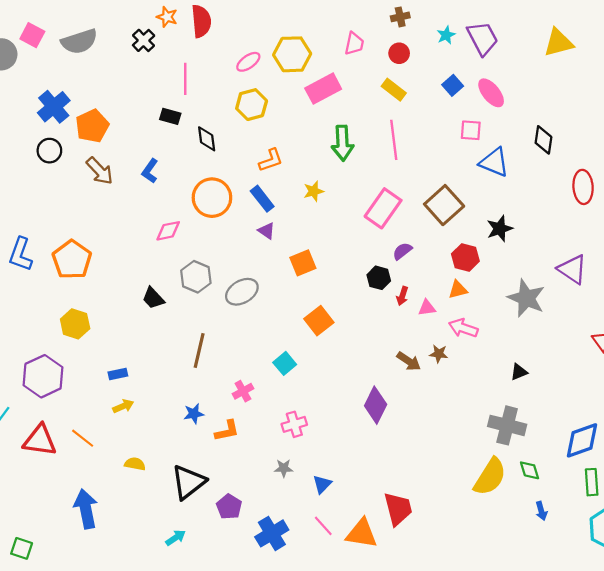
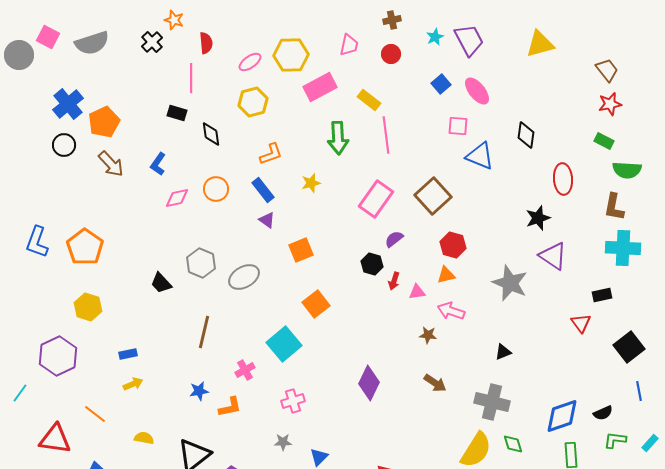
red semicircle: (201, 21) -> (206, 43), moved, size x0.7
yellow rectangle: (394, 90) -> (369, 100), moved
orange circle: (212, 198) -> (216, 189), size x0.7
black star: (500, 229) -> (538, 218), moved
pink diamond: (168, 231) -> (177, 198), moved
brown arrow: (409, 361) -> (435, 383), moved
cyan square: (285, 363) -> (284, 344), size x1.6
red triangle: (40, 440) -> (55, 439), moved

